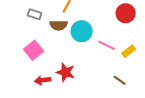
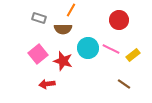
red circle: (126, 13) -> (119, 20), moved
cyan circle: (82, 31) -> (88, 48), moved
red star: (66, 72) -> (63, 61), moved

